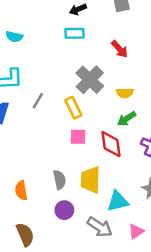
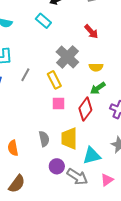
cyan rectangle: (74, 33) -> (43, 21), moved, turned 42
red diamond: (111, 144) -> (85, 109), turned 45
purple circle: (64, 210) -> (57, 166), moved
brown semicircle: (25, 235) -> (17, 184), turned 60

